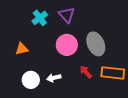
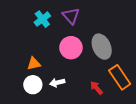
orange triangle: (22, 49) -> (34, 64), moved
red arrow: (86, 72) -> (96, 88), moved
orange rectangle: (113, 73) -> (120, 77), turned 50

